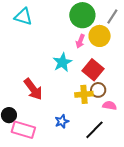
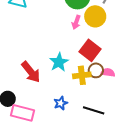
cyan star: (62, 62) -> (59, 62), moved
pink semicircle: (110, 105) -> (108, 72), moved
black line: (94, 130) -> (94, 110), turned 65

